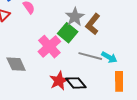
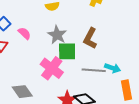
gray star: (75, 17) -> (57, 35), moved
green square: (68, 33) -> (67, 51), turned -30

